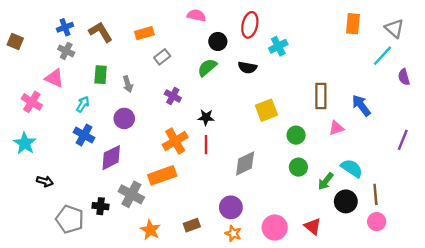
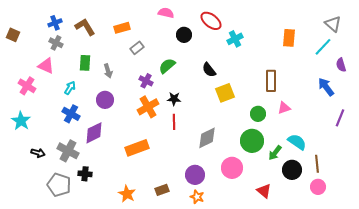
orange rectangle: (353, 24) -> (289, 38), moved
red ellipse: (250, 25) -> (211, 21), turned -65
green semicircle: (207, 68) -> (167, 66), moved
black semicircle: (247, 68) -> (209, 70), moved, turned 42
blue arrow: (361, 105) -> (326, 87), moved
green circle: (296, 135) -> (258, 114), moved
orange cross: (175, 141) -> (148, 107), moved
green circle: (298, 167) -> (252, 141), size x1.5
gray cross: (131, 194) -> (68, 151), moved
pink circle: (275, 228) -> (232, 168), moved

